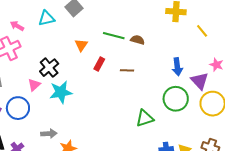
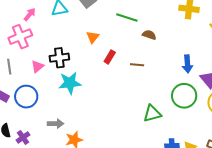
pink arrow: (17, 26) -> (30, 14), turned 96
green line: (114, 36) -> (127, 17), moved
black cross: (49, 68) -> (59, 58), turned 30
pink triangle: (34, 85) -> (37, 67), moved

